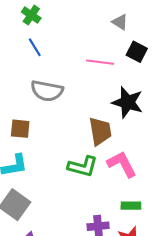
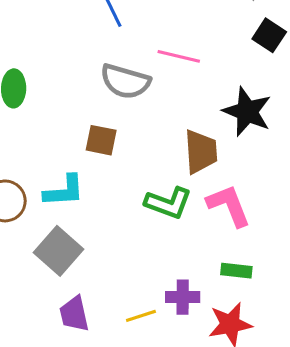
pink line: (100, 62) -> (179, 56), moved
brown square: (20, 129) -> (101, 140), moved

